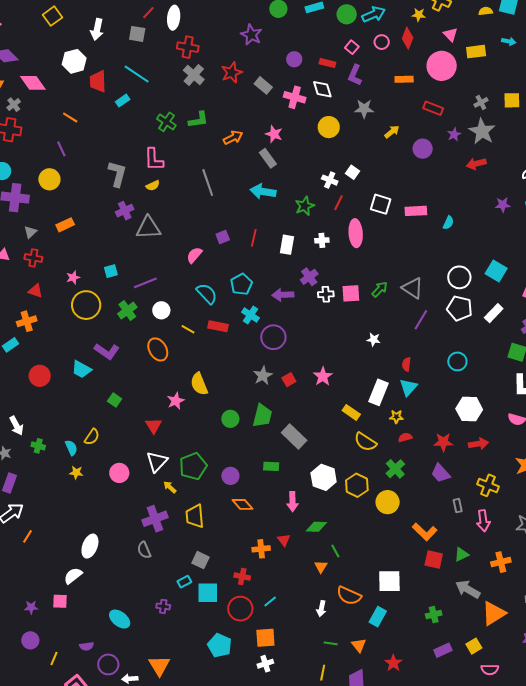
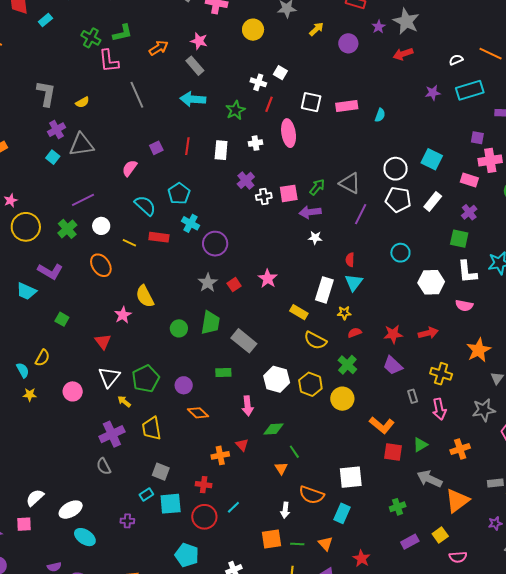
pink L-shape: (154, 159) -> (109, 61), moved
cyan square: (111, 271) -> (53, 157), moved, turned -32
purple arrow: (283, 295) -> (310, 212), moved
white hexagon: (469, 409) -> (431, 282), moved
white ellipse: (90, 546) -> (71, 510), moved, turned 45
orange square: (265, 638) -> (271, 539), moved

